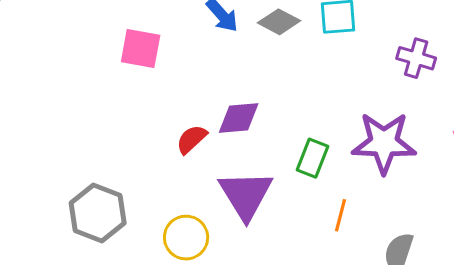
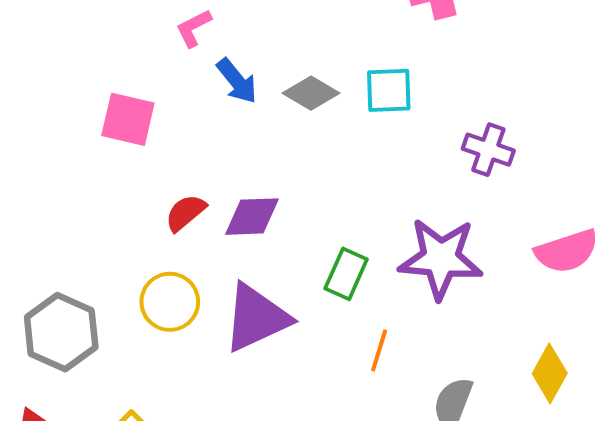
red semicircle: (192, 139) -> (185, 213), moved
purple triangle: (246, 195) -> (256, 318), turned 34
yellow circle: (186, 238) -> (170, 302), moved

